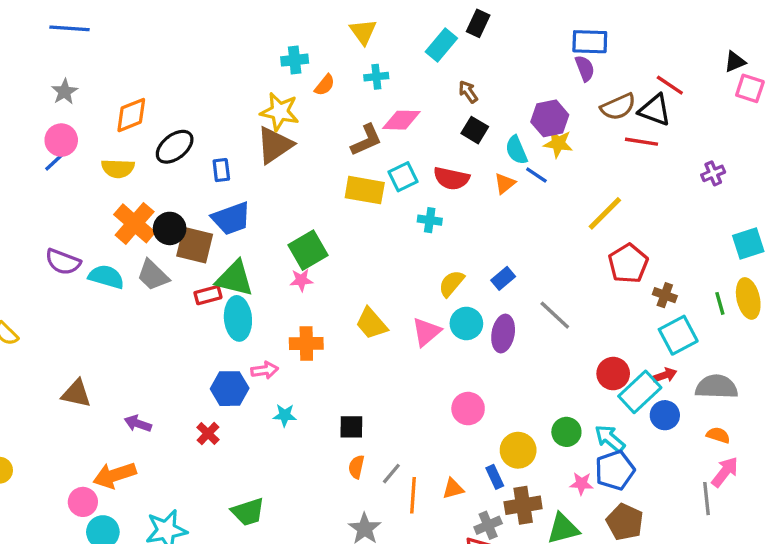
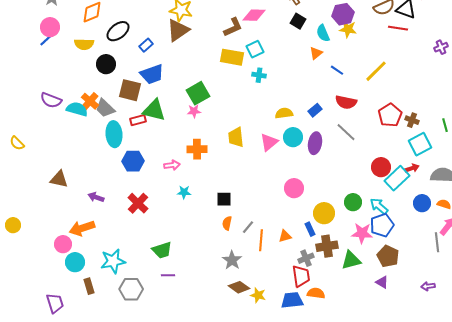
blue rectangle: (221, 170) -> (146, 45), turned 56
blue line: (536, 175) -> (337, 70), moved
red semicircle: (451, 178) -> (346, 102), moved
cyan cross: (430, 220) -> (259, 75), moved
orange cross: (135, 223) -> (90, 101), moved, size x0.7
black circle: (170, 228) -> (106, 64), moved
red pentagon: (628, 263) -> (390, 115), moved
yellow semicircle: (451, 283) -> (284, 113), turned 42
cyan ellipse: (238, 318) -> (114, 134), moved
yellow trapezoid: (371, 323) -> (236, 137), turned 35
blue hexagon: (230, 389) -> (133, 161), moved
blue circle: (665, 415) -> (422, 203), moved
red cross: (208, 434) -> (138, 203), size x1.5
pink star: (581, 484) -> (362, 233), size x1.5

